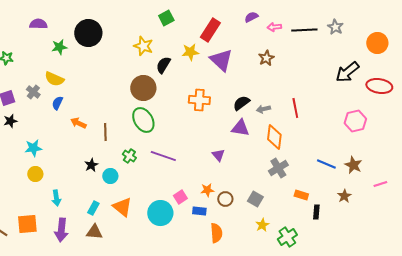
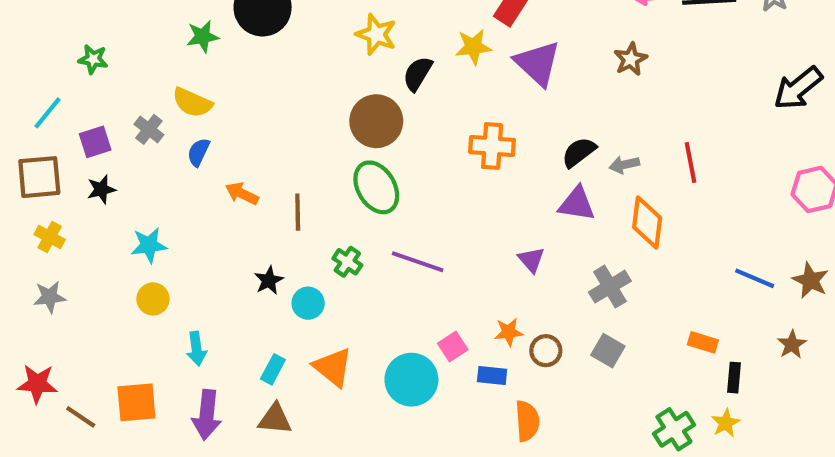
gray cross: (278, 168) -> (610, 287), moved
yellow star: (262, 225) -> (726, 423), moved

